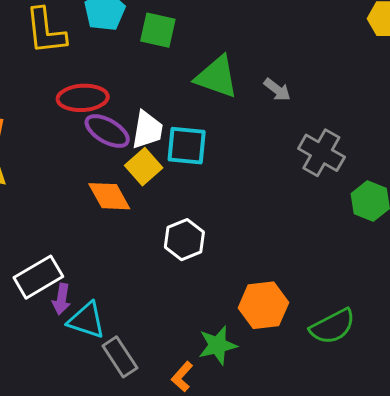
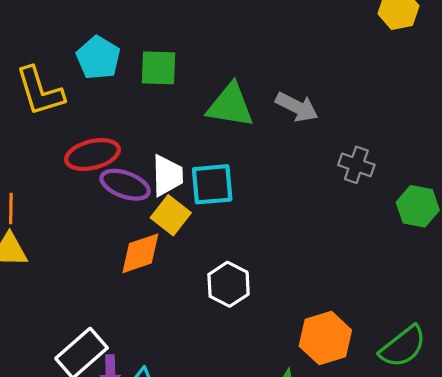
gray arrow: (277, 90) -> (297, 107), size x1.4
gray cross: (321, 153) -> (356, 165), size x0.7
orange diamond: (109, 196) -> (140, 253), turned -69

